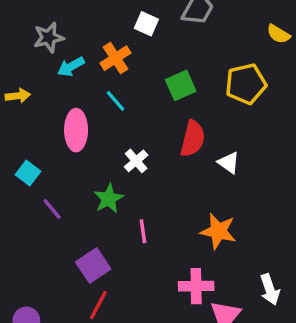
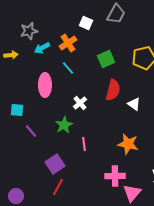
yellow arrow: (18, 96) -> (11, 55), moved
cyan square: (28, 173) -> (17, 110), turned -32

